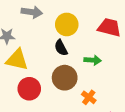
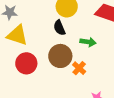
orange cross: (89, 97) -> (79, 68), moved

